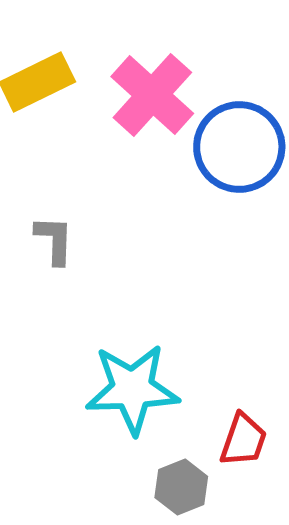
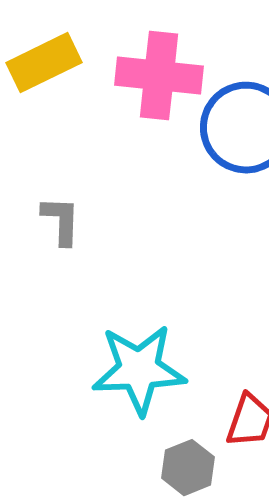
pink cross: (152, 95) -> (159, 76), turned -36

